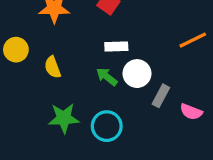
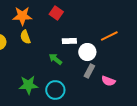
white rectangle: (116, 46) -> (69, 41), moved
yellow semicircle: (53, 67) -> (25, 37), moved
white circle: (137, 74) -> (87, 52), moved

